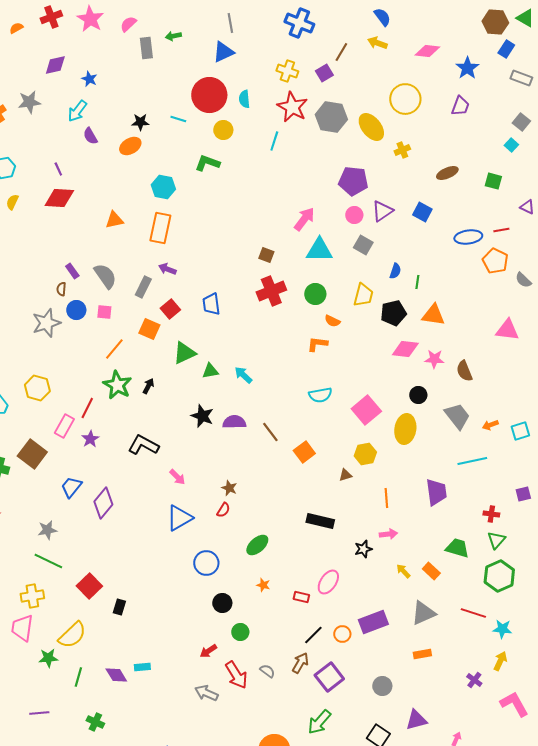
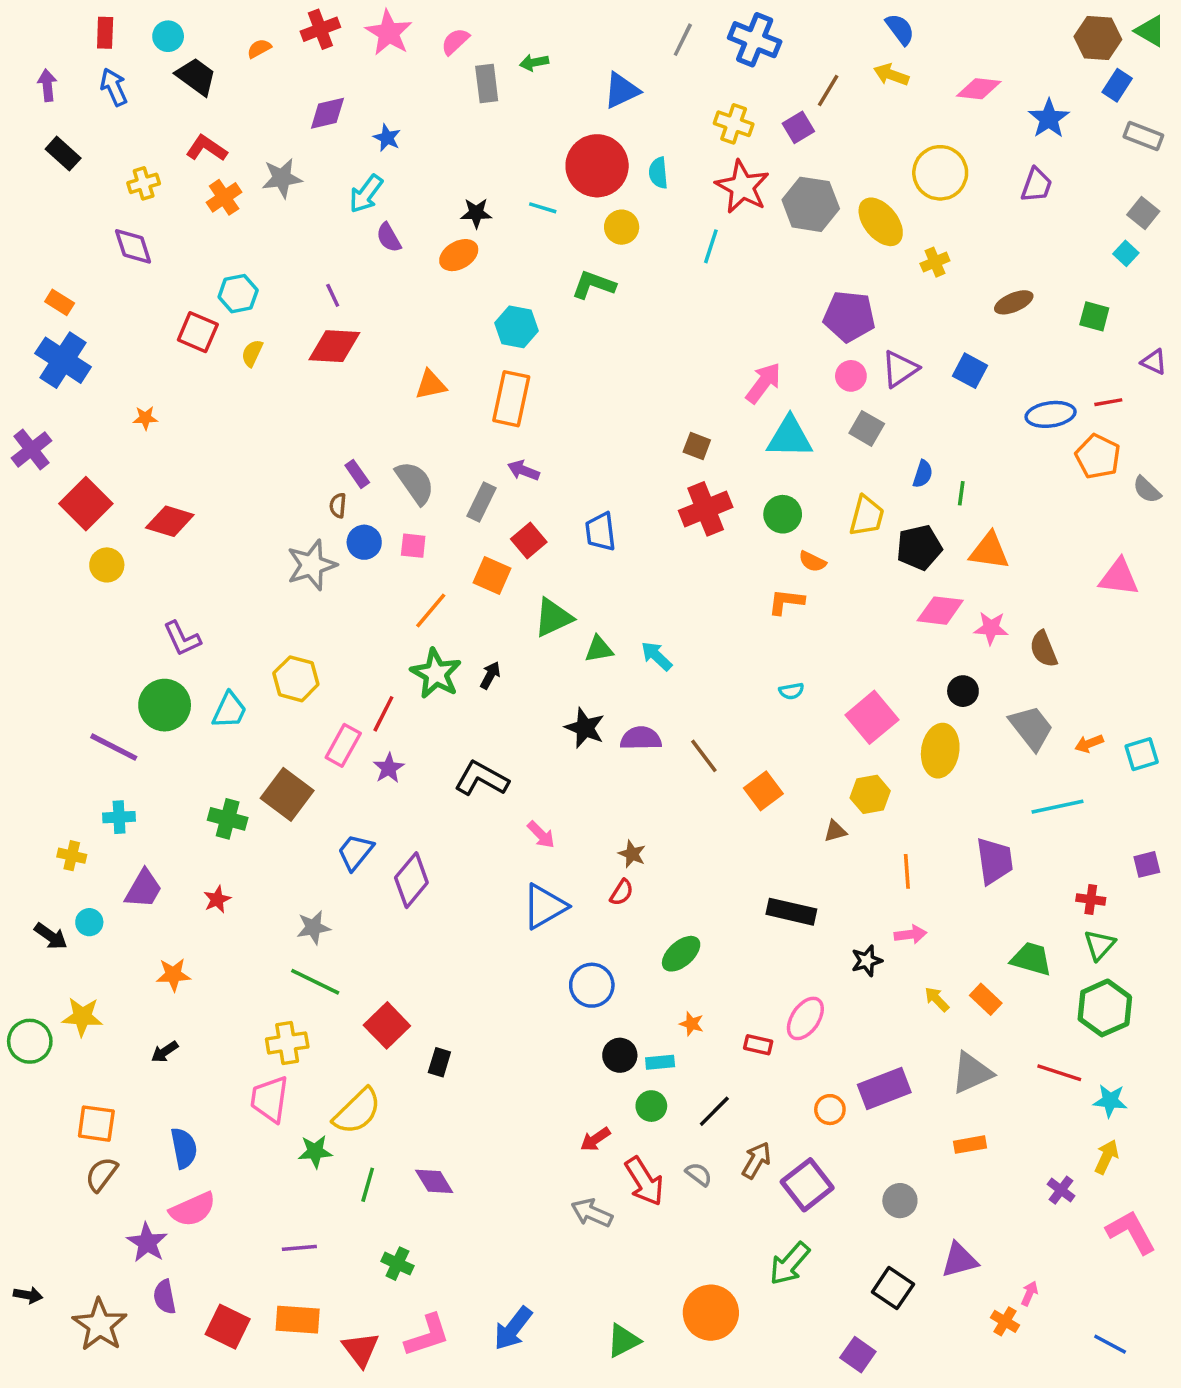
gray line: (230, 23) -> (683, 40), moved, turned 36
cyan semicircle: (320, 395) -> (791, 691), size x0.6
black line: (313, 635) -> (714, 1111), moved
cyan rectangle: (142, 667) -> (660, 1062), moved

